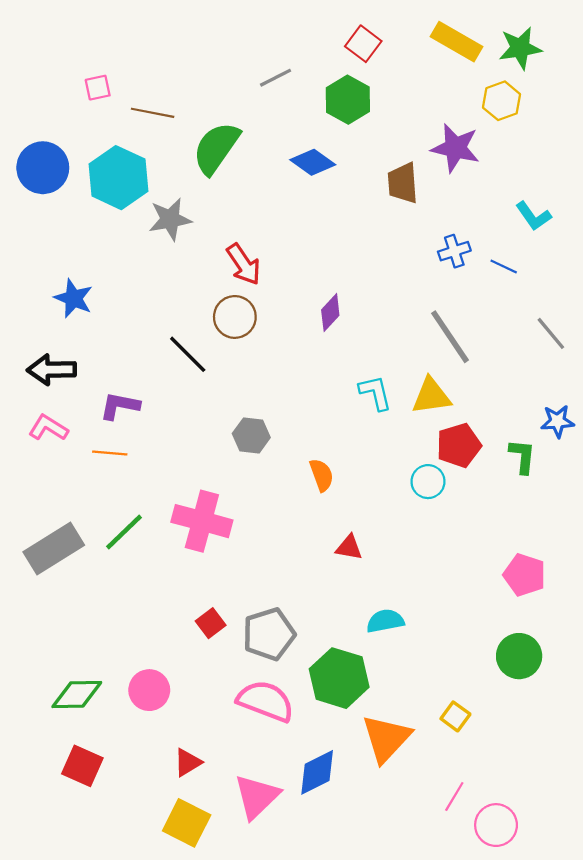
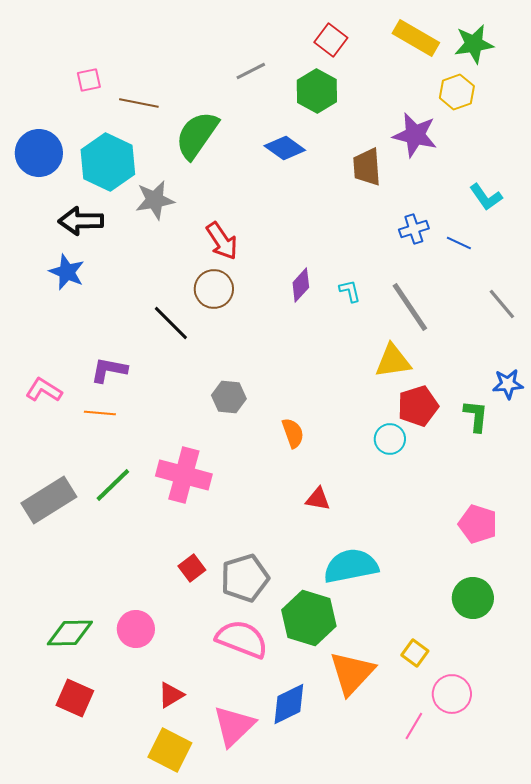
black arrow: (52, 370) -> (81, 221), moved
cyan L-shape: (375, 393) -> (350, 291), moved, size x0.7
cyan semicircle: (385, 621) -> (351, 566), size x1.6
pink circle: (496, 825) -> (452, 694), moved

